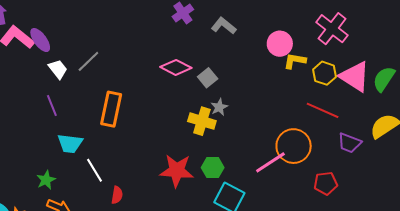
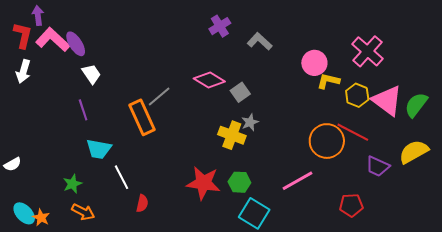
gray line: (88, 61) -> (159, 97), moved
orange rectangle: (111, 109) -> (142, 117), turned -40
orange circle: (294, 146) -> (327, 141), moved

